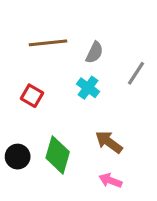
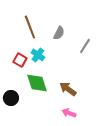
brown line: (48, 43) -> (30, 27), turned 75
cyan cross: (88, 88) -> (38, 55), moved
green diamond: (58, 155) -> (37, 83), moved, turned -35

